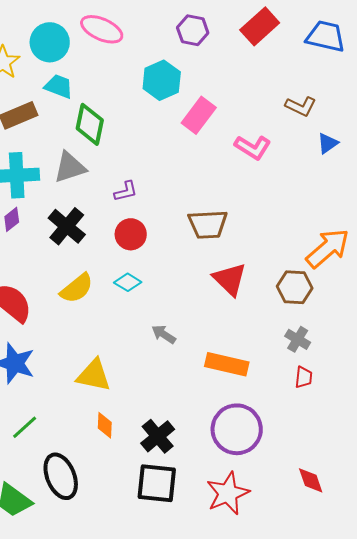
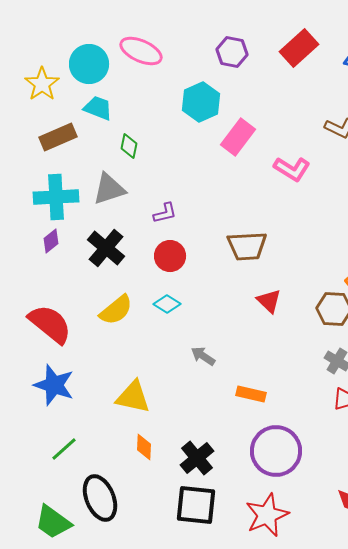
green diamond: (90, 124) -> (129, 146), size x0.6
red triangle: (230, 279) -> (269, 301), size x0.7
orange rectangle: (227, 364) -> (251, 394), moved, size x0.7

